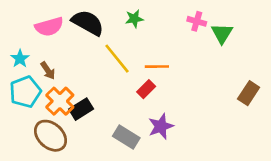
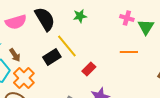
black semicircle: (88, 23) -> (45, 19), turned 30
orange line: (157, 67) -> (129, 52), moved
black rectangle: (81, 109) -> (52, 57), moved

